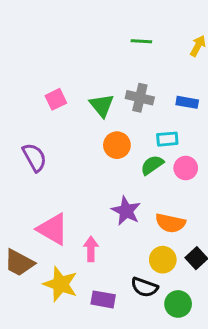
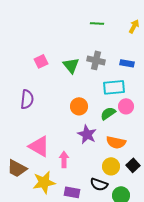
cyan rectangle: (167, 139) -> (114, 87), size x1.5
orange circle: (117, 145) -> (79, 106), moved
purple semicircle: (34, 157) -> (27, 99), turned 36
green semicircle: (152, 165) -> (108, 113), moved
yellow star: (60, 284) -> (44, 182), turned -30

